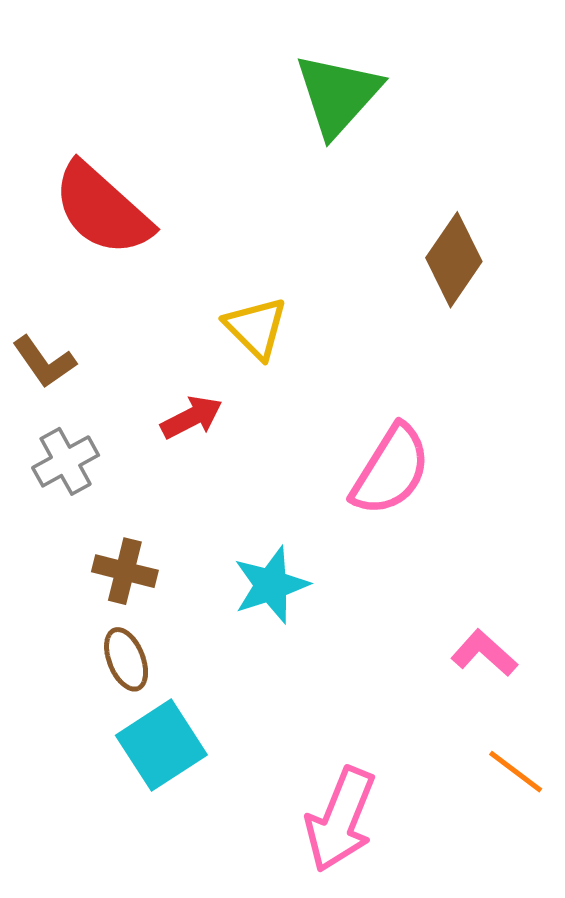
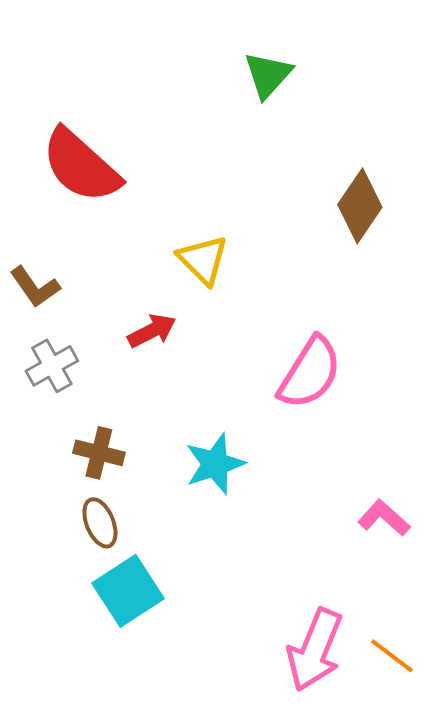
green triangle: (338, 95) -> (268, 75), size x0.7
orange line: (516, 772) -> (392, 656), moved
pink arrow: (340, 819) -> (315, 650), moved

